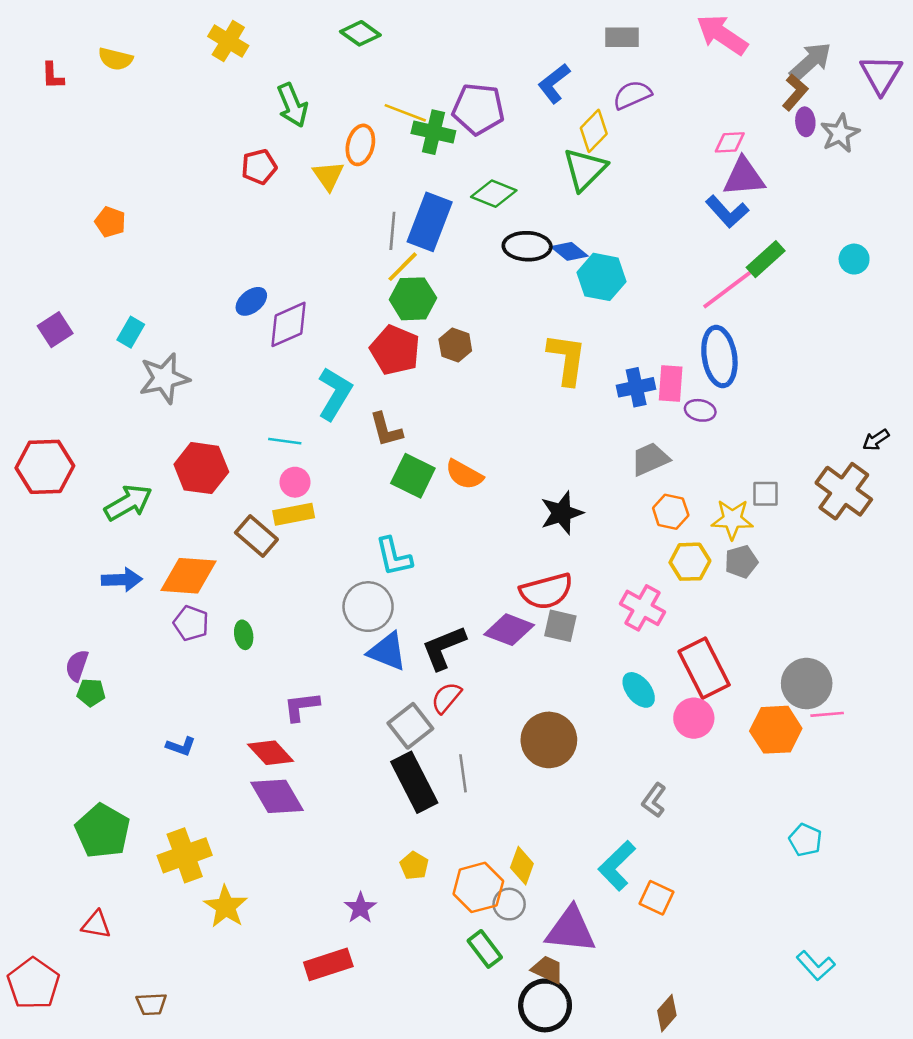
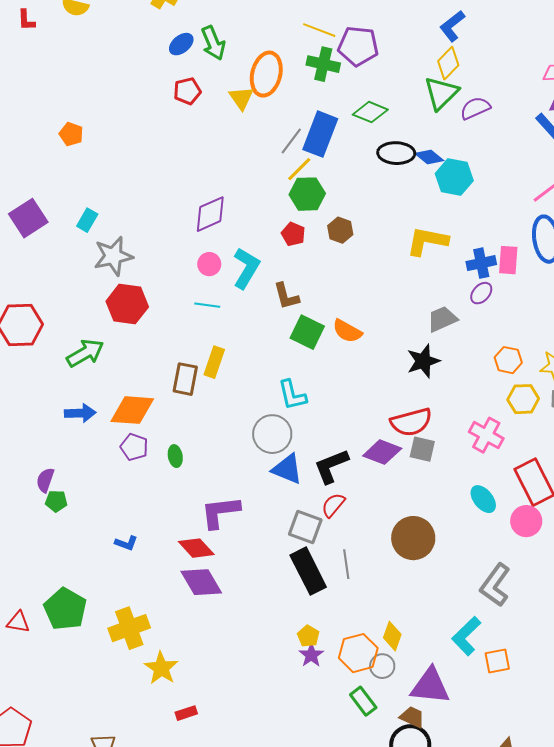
blue L-shape: (554, 83) -> (452, 26), moved
purple semicircle: (632, 95) -> (475, 108), moved
yellow line: (405, 113) -> (319, 30), moved
orange ellipse: (360, 145) -> (266, 74), size x1.4
gray line: (392, 231) -> (291, 141), turned 32
blue ellipse: (251, 301) -> (181, 44), moved
purple square: (55, 330) -> (28, 218), size x1.4
red pentagon: (395, 350) -> (293, 234), size x0.6
yellow L-shape: (567, 359) -> (427, 241), turned -87
purple ellipse: (700, 410) -> (481, 293), moved, turned -60
gray trapezoid: (650, 459) -> (442, 319), moved
red hexagon: (201, 468) -> (127, 304), moved
pink circle: (295, 482) -> (209, 264), moved
yellow rectangle: (294, 514) -> (214, 362), turned -60
brown rectangle: (256, 536) -> (185, 379), turned 60
purple L-shape: (301, 707) -> (220, 512), size x1.4
gray square: (410, 726) -> (305, 527), turned -32
gray L-shape: (654, 800) -> (495, 585), size x1.6
orange square: (657, 898) -> (497, 661), turned -36
purple star: (360, 908) -> (311, 655), moved
red triangle: (96, 925) -> (18, 622), moved
red rectangle: (328, 964) -> (186, 713), moved, size x0.6

